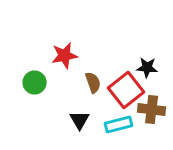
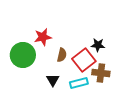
green circle: (35, 83) -> (23, 55), size x1.6
brown semicircle: (93, 83) -> (62, 55), turned 32

